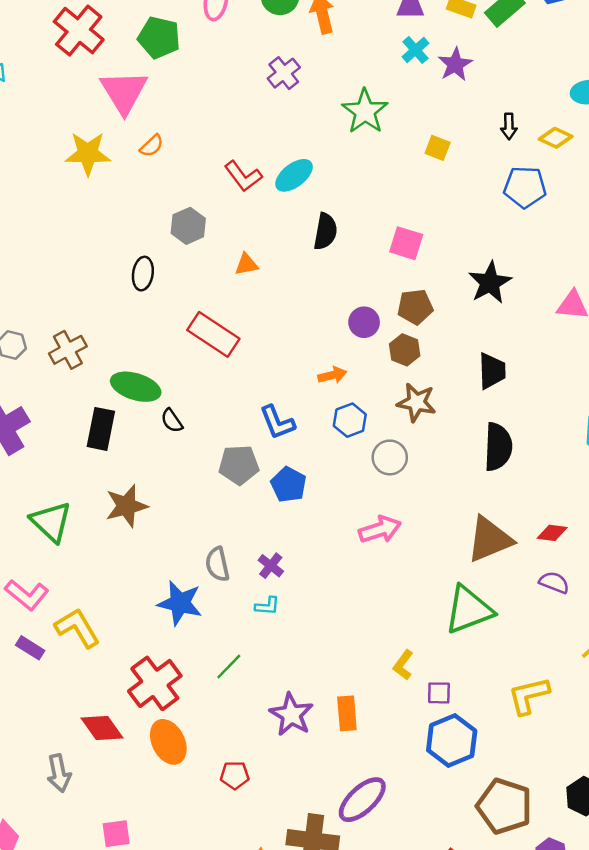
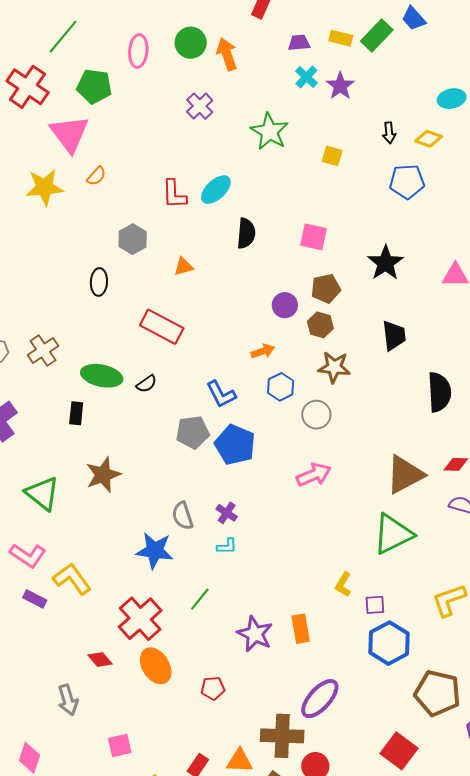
red L-shape: (243, 176) -> (174, 194), turned 40
black semicircle: (172, 421) -> (146, 384), moved, turned -85
black rectangle: (101, 429) -> (76, 413), size x0.7
black semicircle: (498, 447) -> (439, 392), moved
blue pentagon: (289, 485) -> (235, 445), size x1.4
red diamond: (102, 728) -> (100, 659), size x0.7

